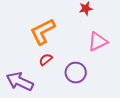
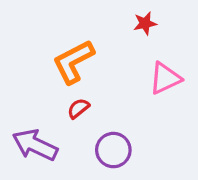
purple circle: (76, 73) -> (113, 150), moved

